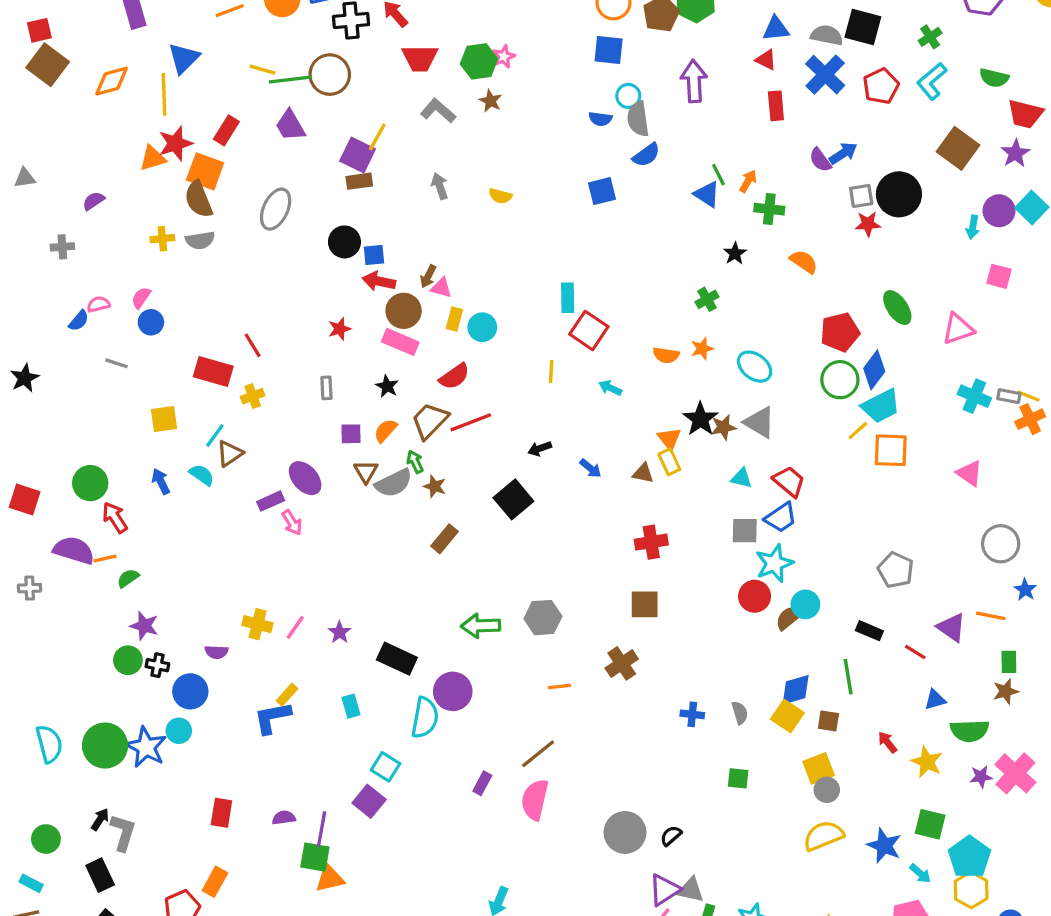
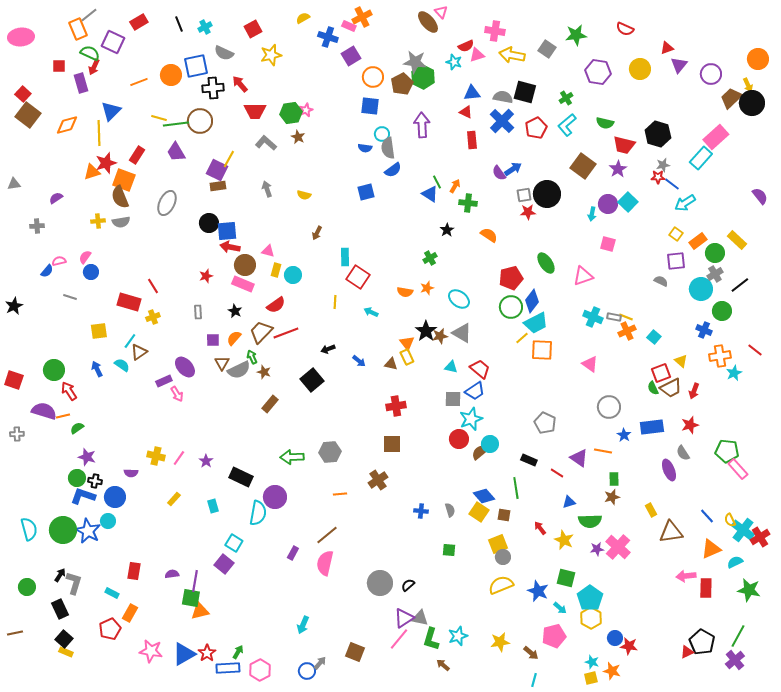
red square: (39, 30) -> (23, 94), turned -35
blue square: (374, 255) -> (227, 231), size x1.5
brown arrow: (428, 276) -> (317, 233), moved
blue diamond: (796, 690) -> (484, 496), turned 65
blue L-shape: (272, 718) -> (83, 496), moved, turned 30
cyan rectangle: (31, 883) -> (112, 593), moved

